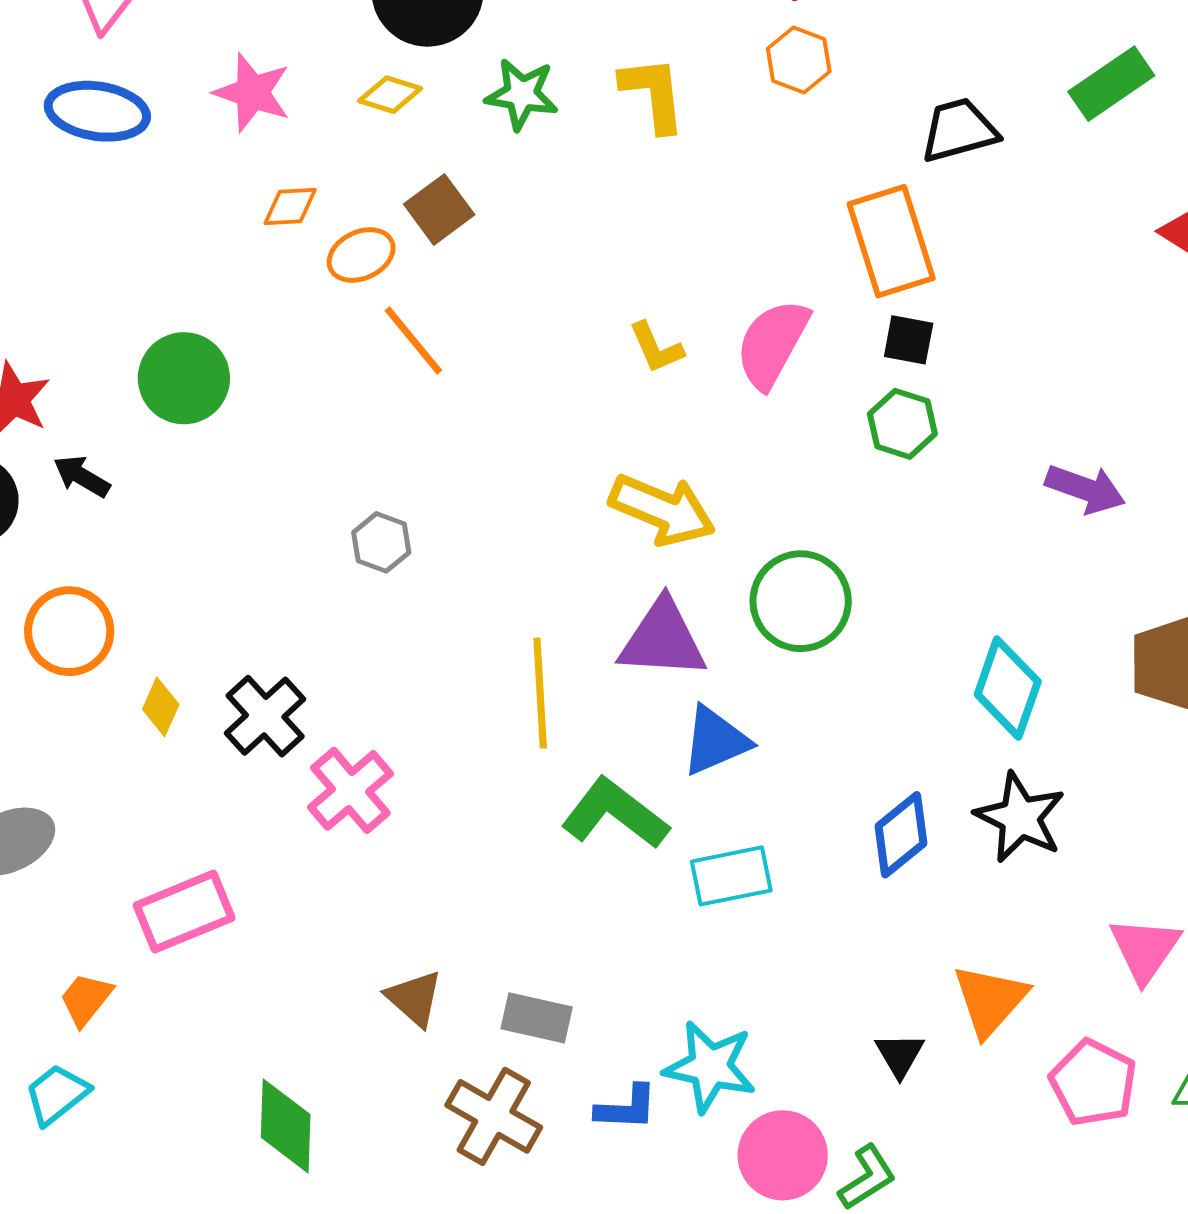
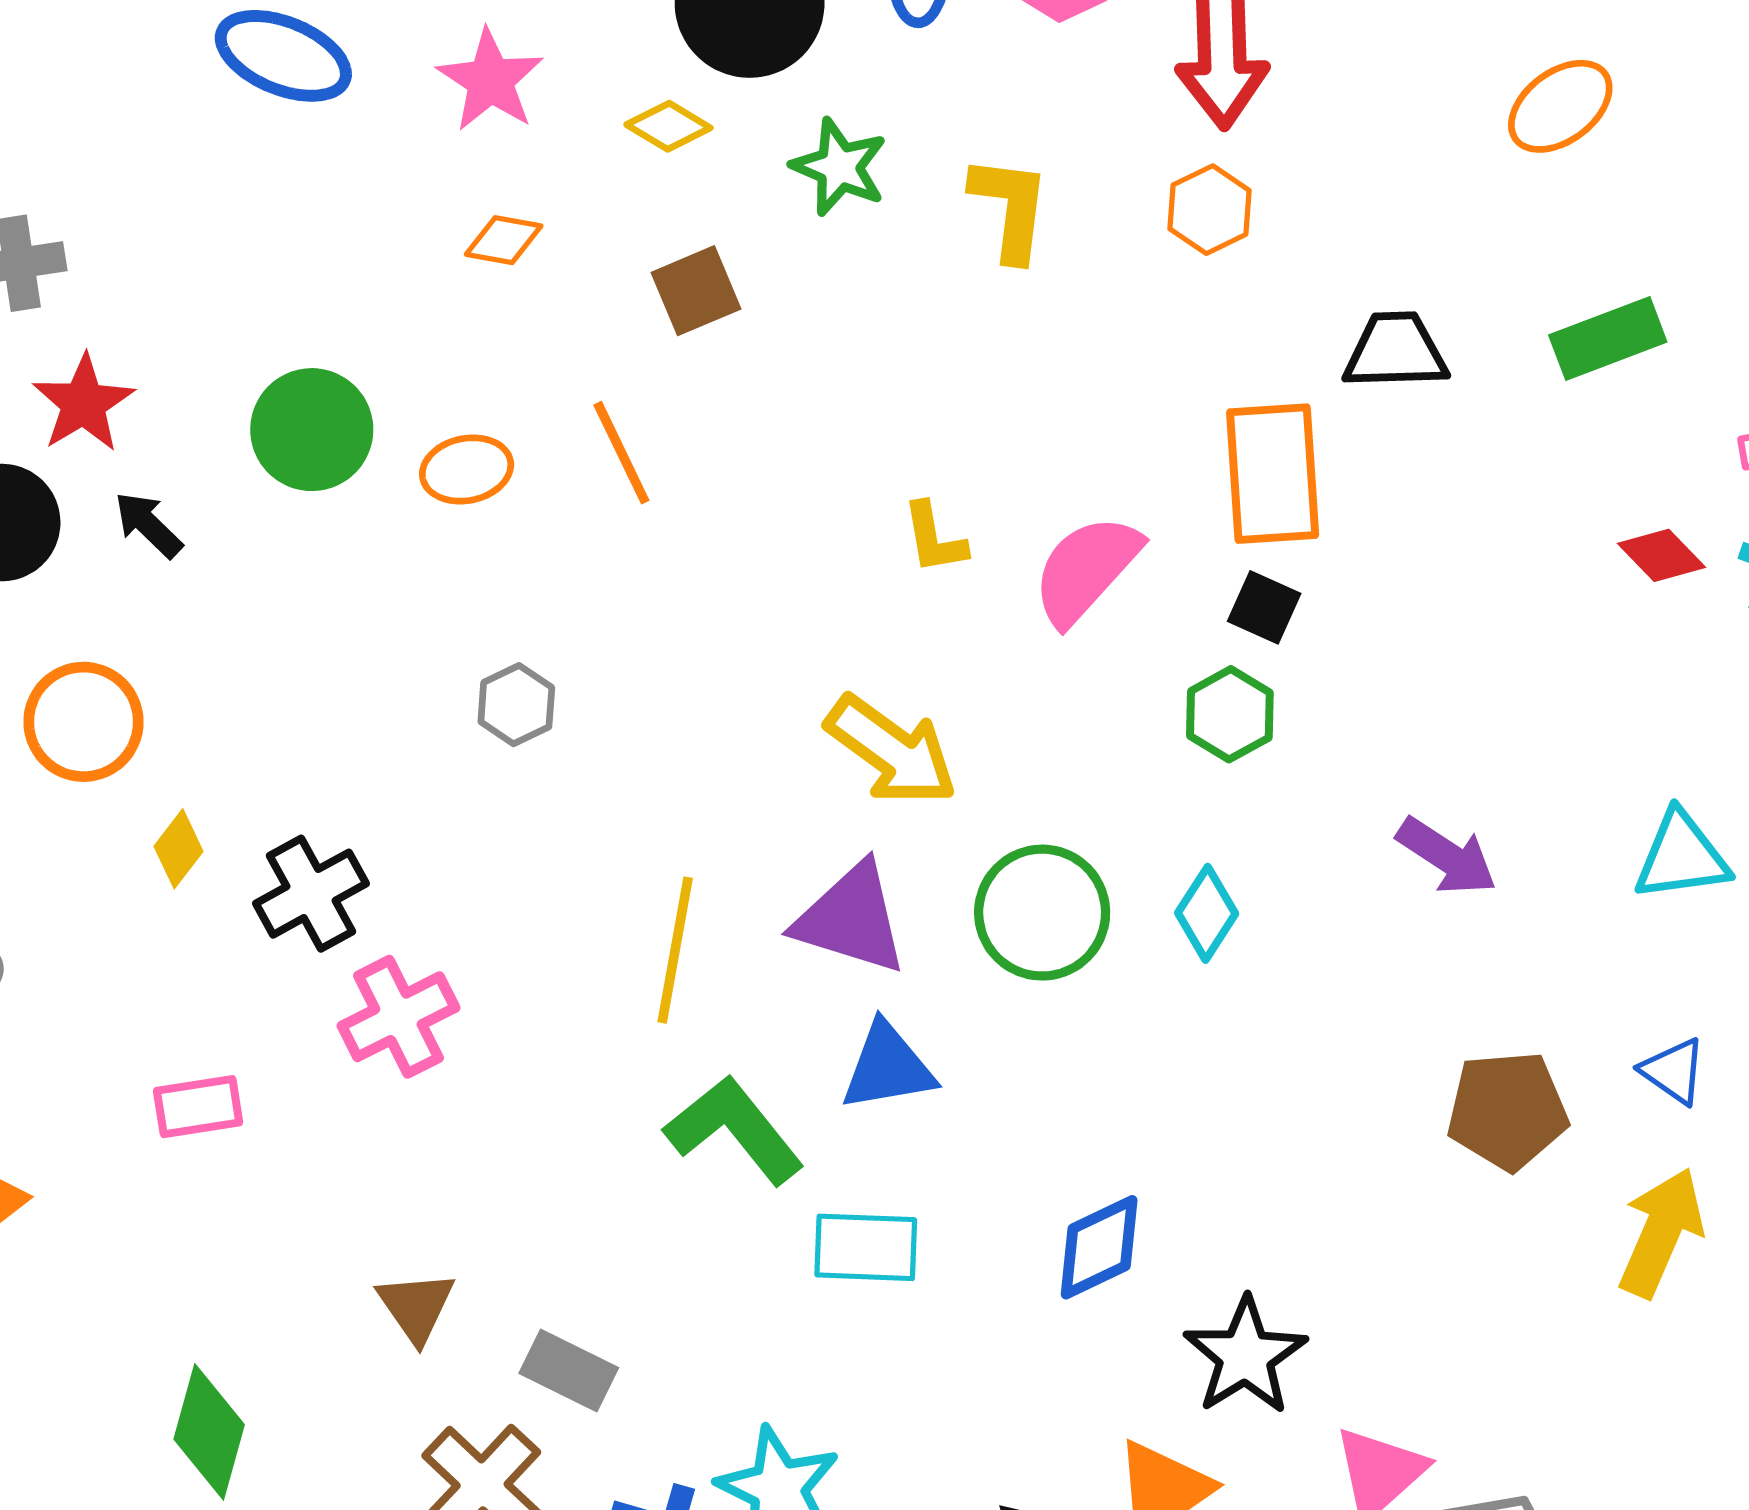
orange ellipse: (361, 255) -> (467, 469), moved
cyan diamond: (1008, 688) -> (1207, 913), moved, size x0.7
black star: (1020, 817) -> (1245, 1356), moved
pink rectangle: (184, 912) -> (198, 1107), moved, size x0.7

